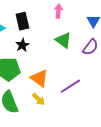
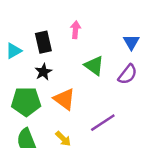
pink arrow: (58, 11) -> (76, 30), moved
orange triangle: (39, 78) -> (64, 99), moved

